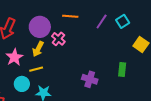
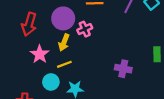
pink cross: (58, 39) -> (85, 29), turned 32

